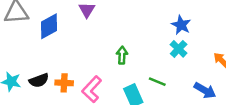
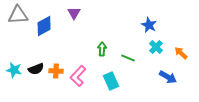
cyan cross: (179, 49) -> (156, 47), moved
green line: (157, 82) -> (128, 58), moved

